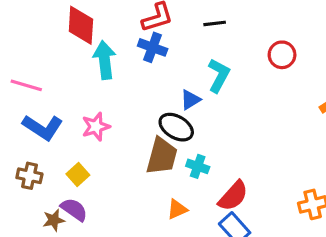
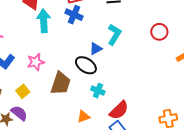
red circle: (282, 55) -> (159, 32), moved
brown trapezoid: (162, 156) -> (61, 83), moved

